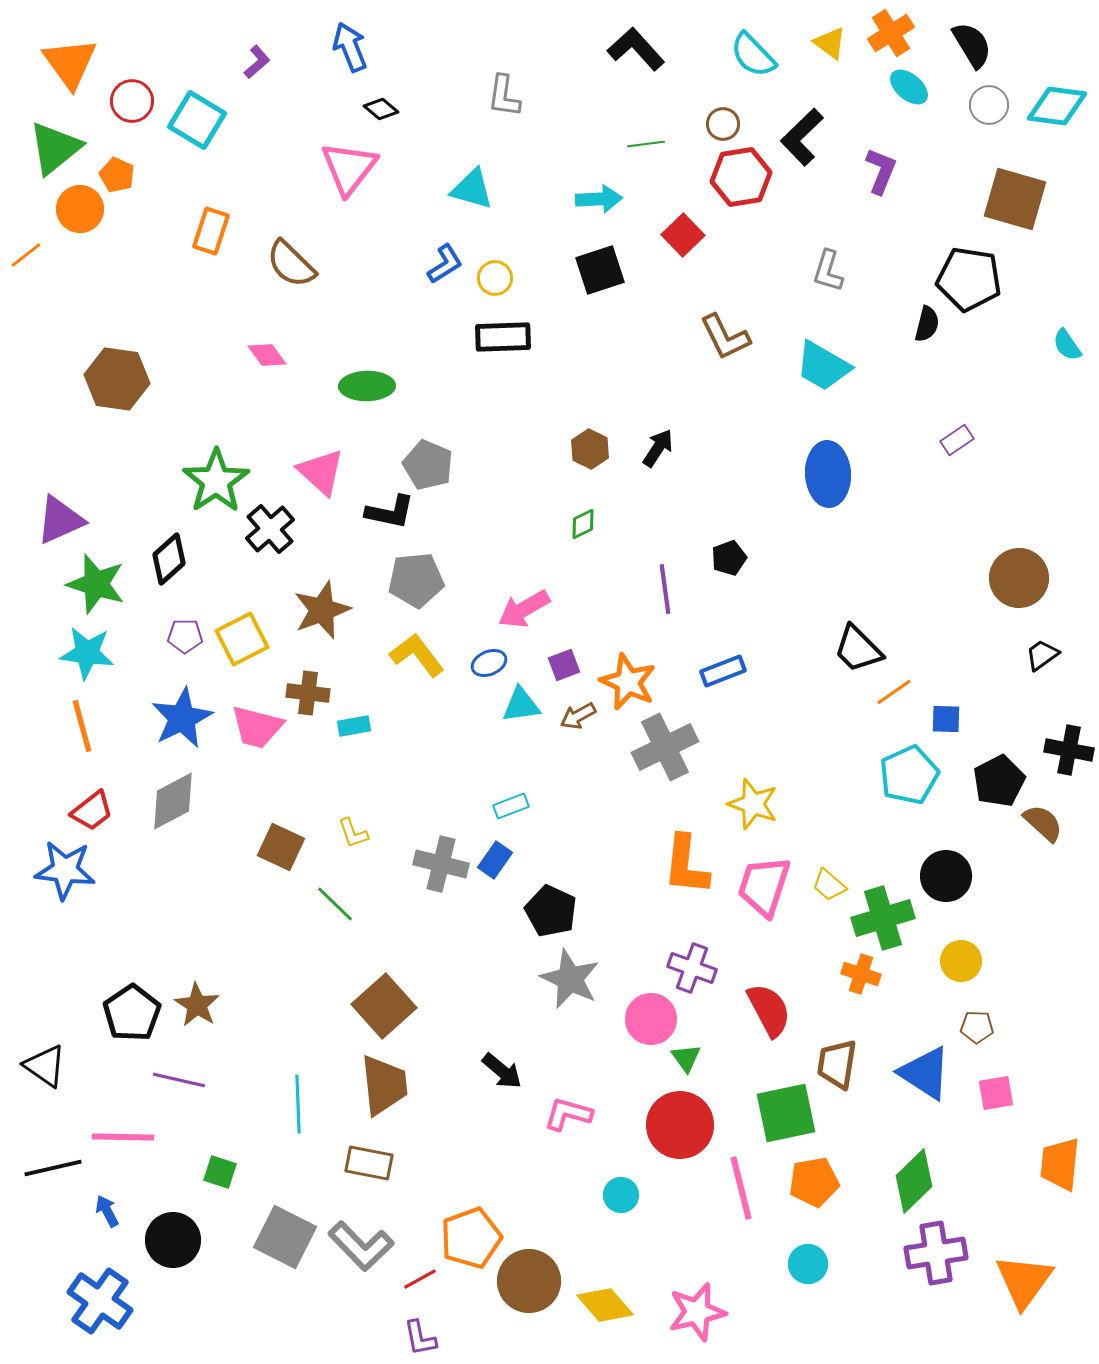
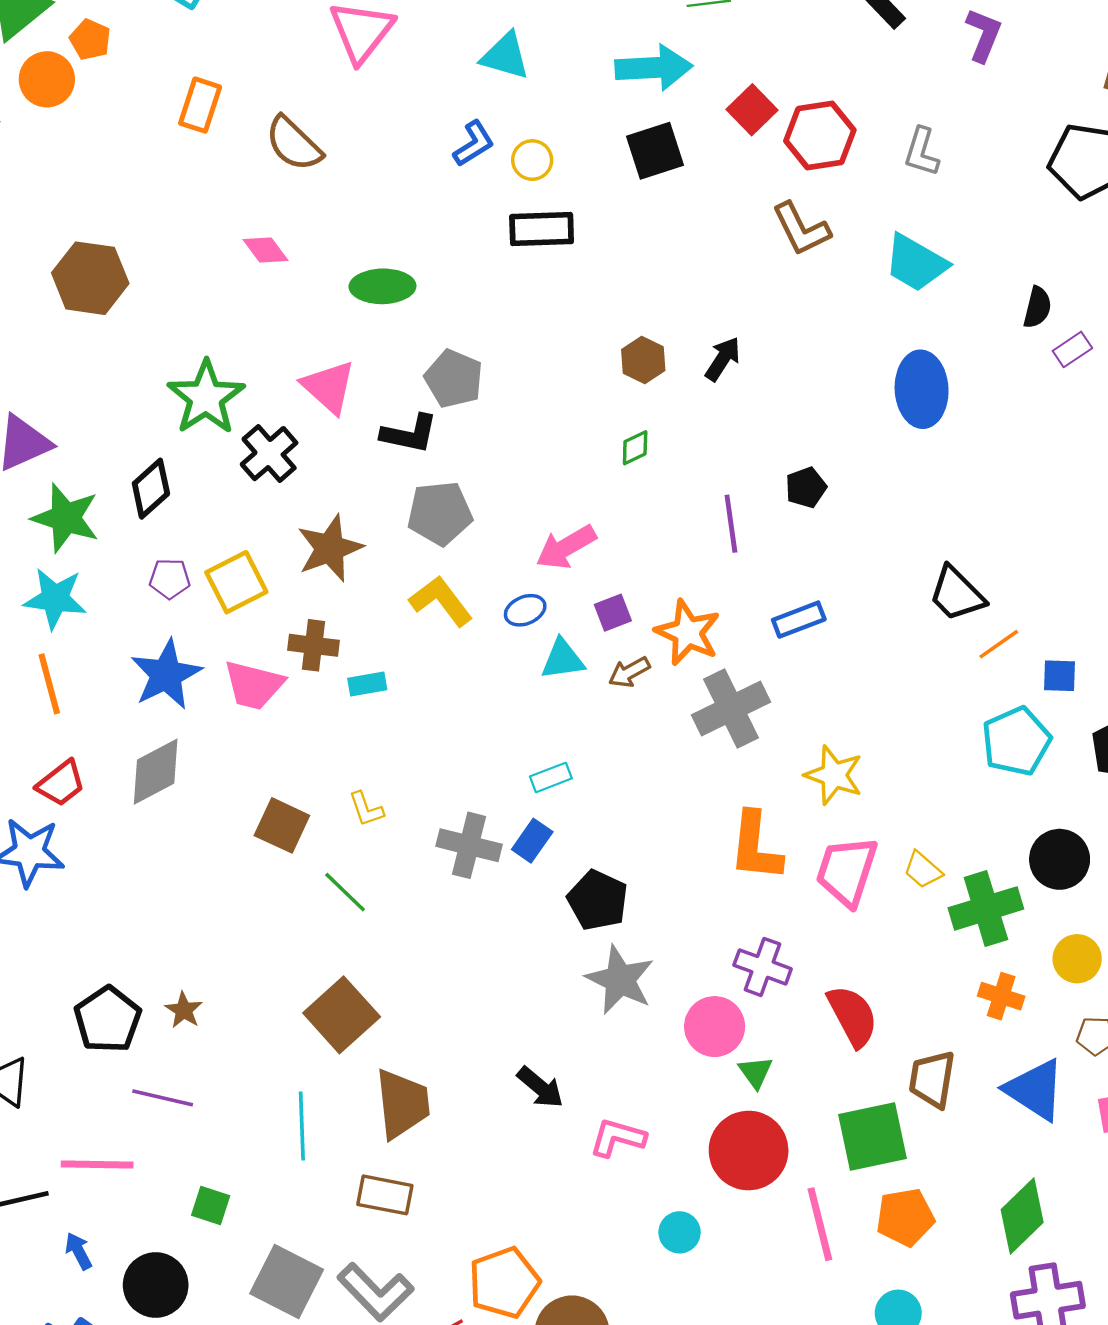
red hexagon: (741, 177) -> (820, 135), moved
cyan arrow: (599, 199) -> (654, 68), size x1.4
black semicircle: (927, 324) -> (1037, 307), moved
orange cross: (861, 974) -> (1001, 996), moved
brown star: (197, 1005) -> (184, 1010), size x0.7
brown square: (384, 1006) -> (342, 1015), moved

